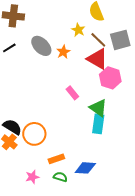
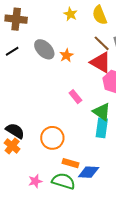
yellow star: (78, 30) -> (70, 14), moved
orange circle: (34, 134) -> (52, 138), moved
orange rectangle: (56, 159) -> (70, 163), moved, turned 35
green semicircle: (60, 177) -> (63, 181), size x1.6

